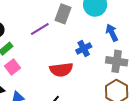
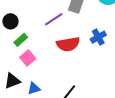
red semicircle: (61, 70) -> (68, 44), moved

